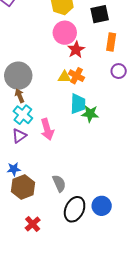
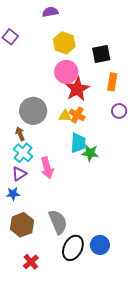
red star: (76, 50) -> (77, 89), size x1.4
gray circle: (18, 76) -> (33, 111), moved
blue star: (14, 169) -> (13, 194), moved
gray semicircle: (59, 183) -> (58, 222), size x1.4

